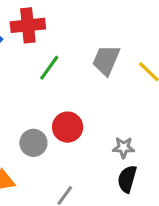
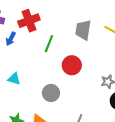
red circle: (68, 127) -> (72, 65), moved

